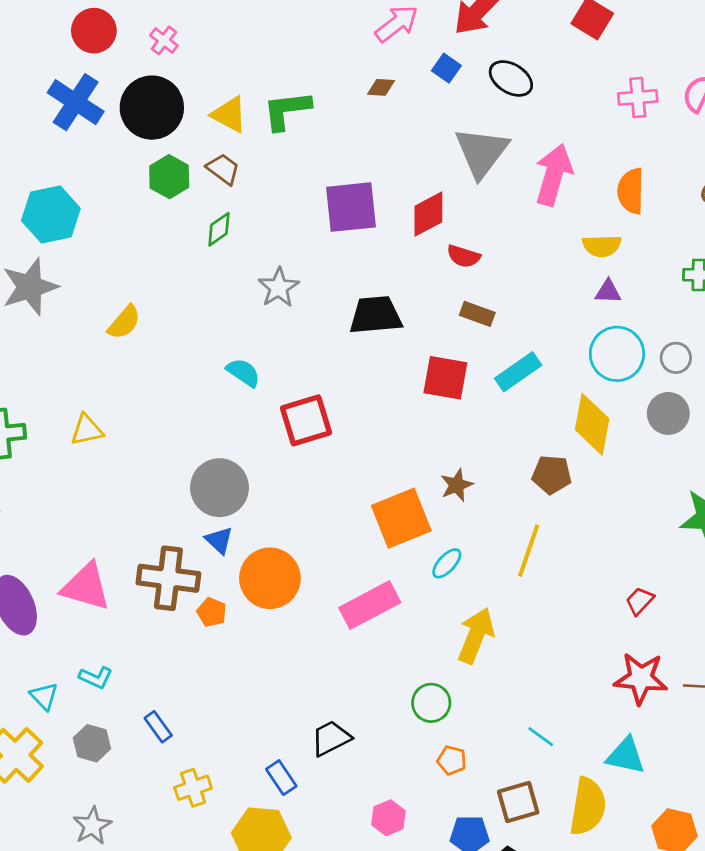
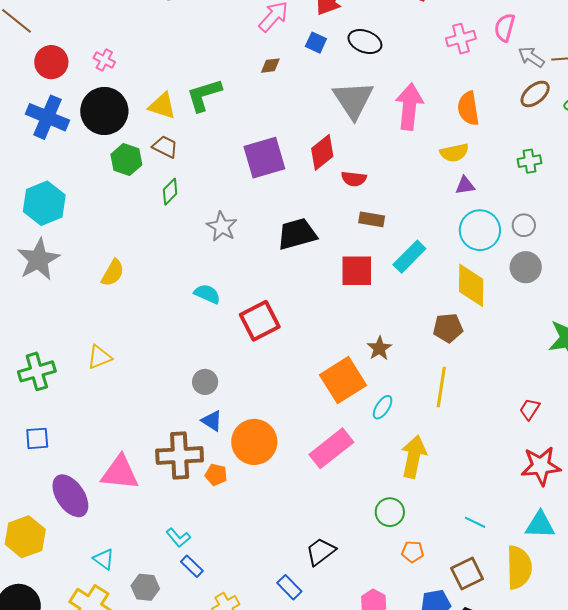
gray circle: (219, 488) -> (205, 382), size x0.6
cyan L-shape: (96, 678) -> (178, 538), moved, turned 35

